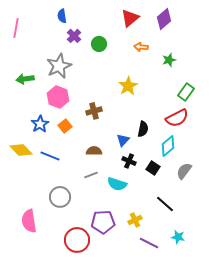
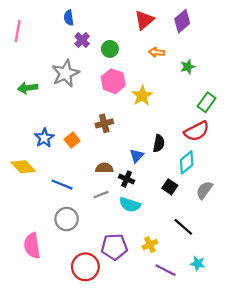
pink hexagon: (58, 97) -> (113, 81), moved
blue line: (50, 156) -> (62, 185), moved
black cross: (129, 161) -> (127, 179), moved

